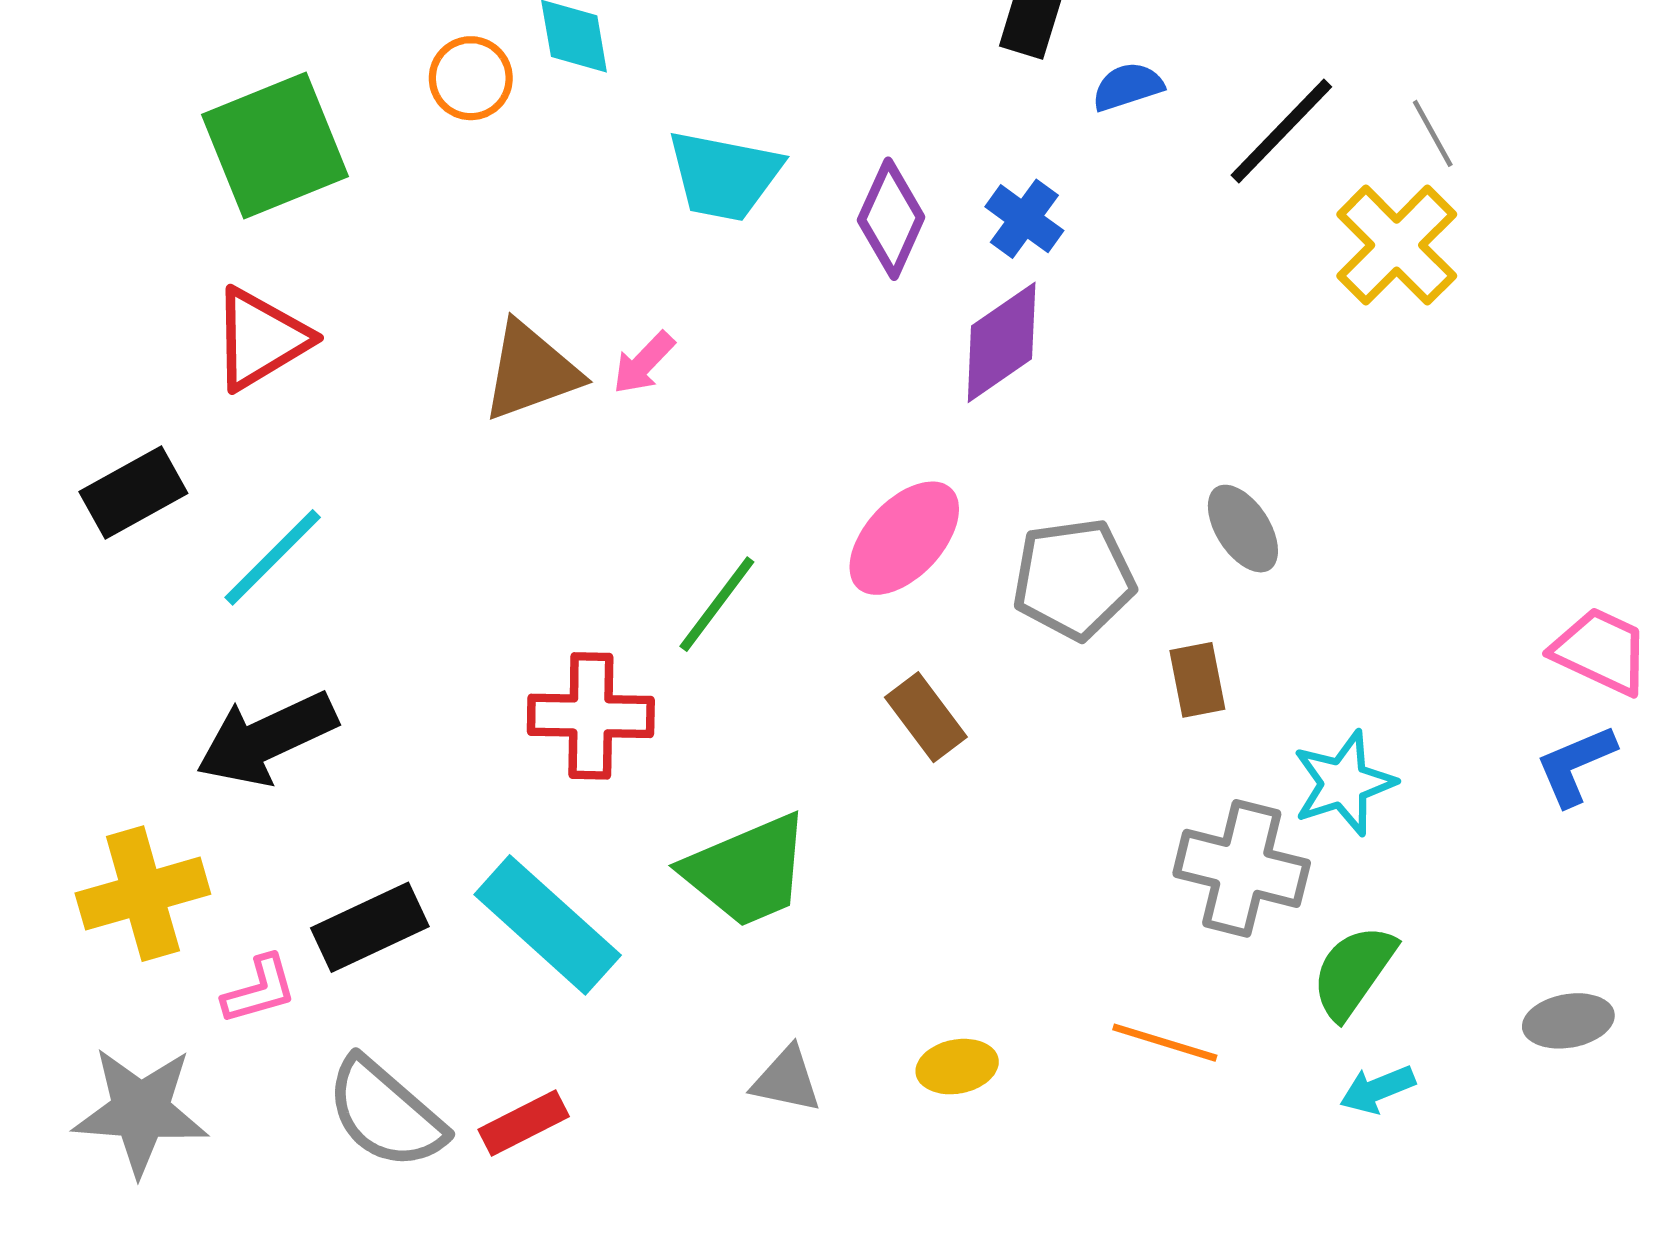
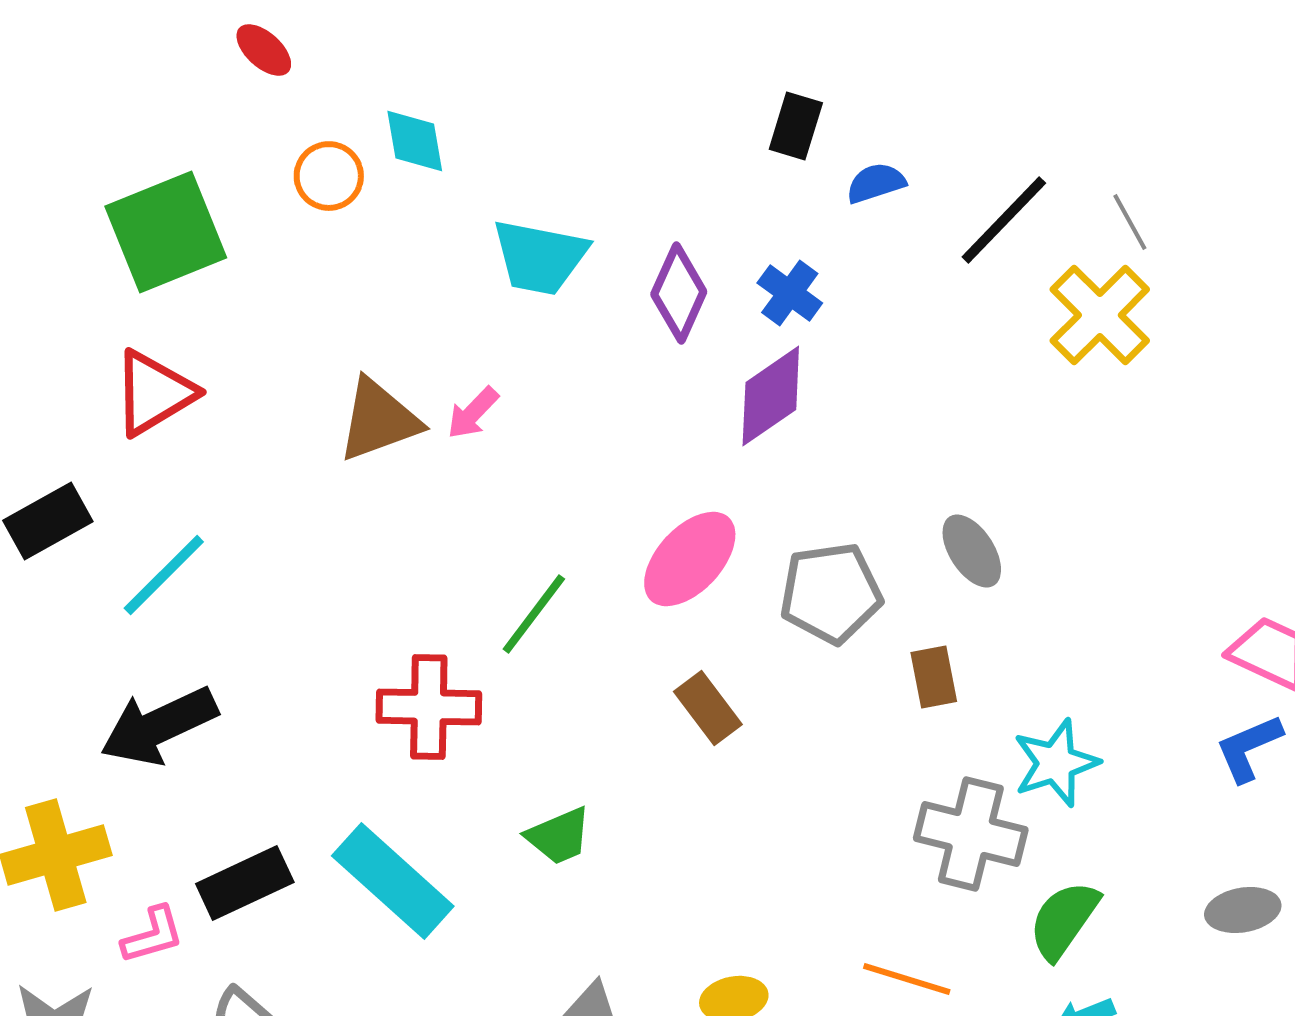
green trapezoid: (747, 871) -> (559, 836), size x0.6
gray ellipse: (1568, 1021) -> (1243, 910), moved

